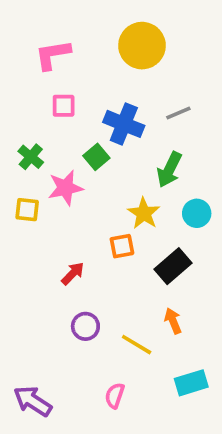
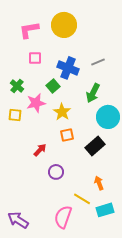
yellow circle: (142, 46) -> (64, 25), moved
yellow star: (144, 213) -> (62, 112), moved
cyan circle: (197, 213) -> (108, 117), size x1.5
orange arrow: (173, 321) -> (99, 183), moved
purple circle: (85, 326) -> (56, 172), moved
yellow line: (137, 345) -> (82, 199), moved
pink semicircle: (115, 396) -> (63, 217), size x1.6

